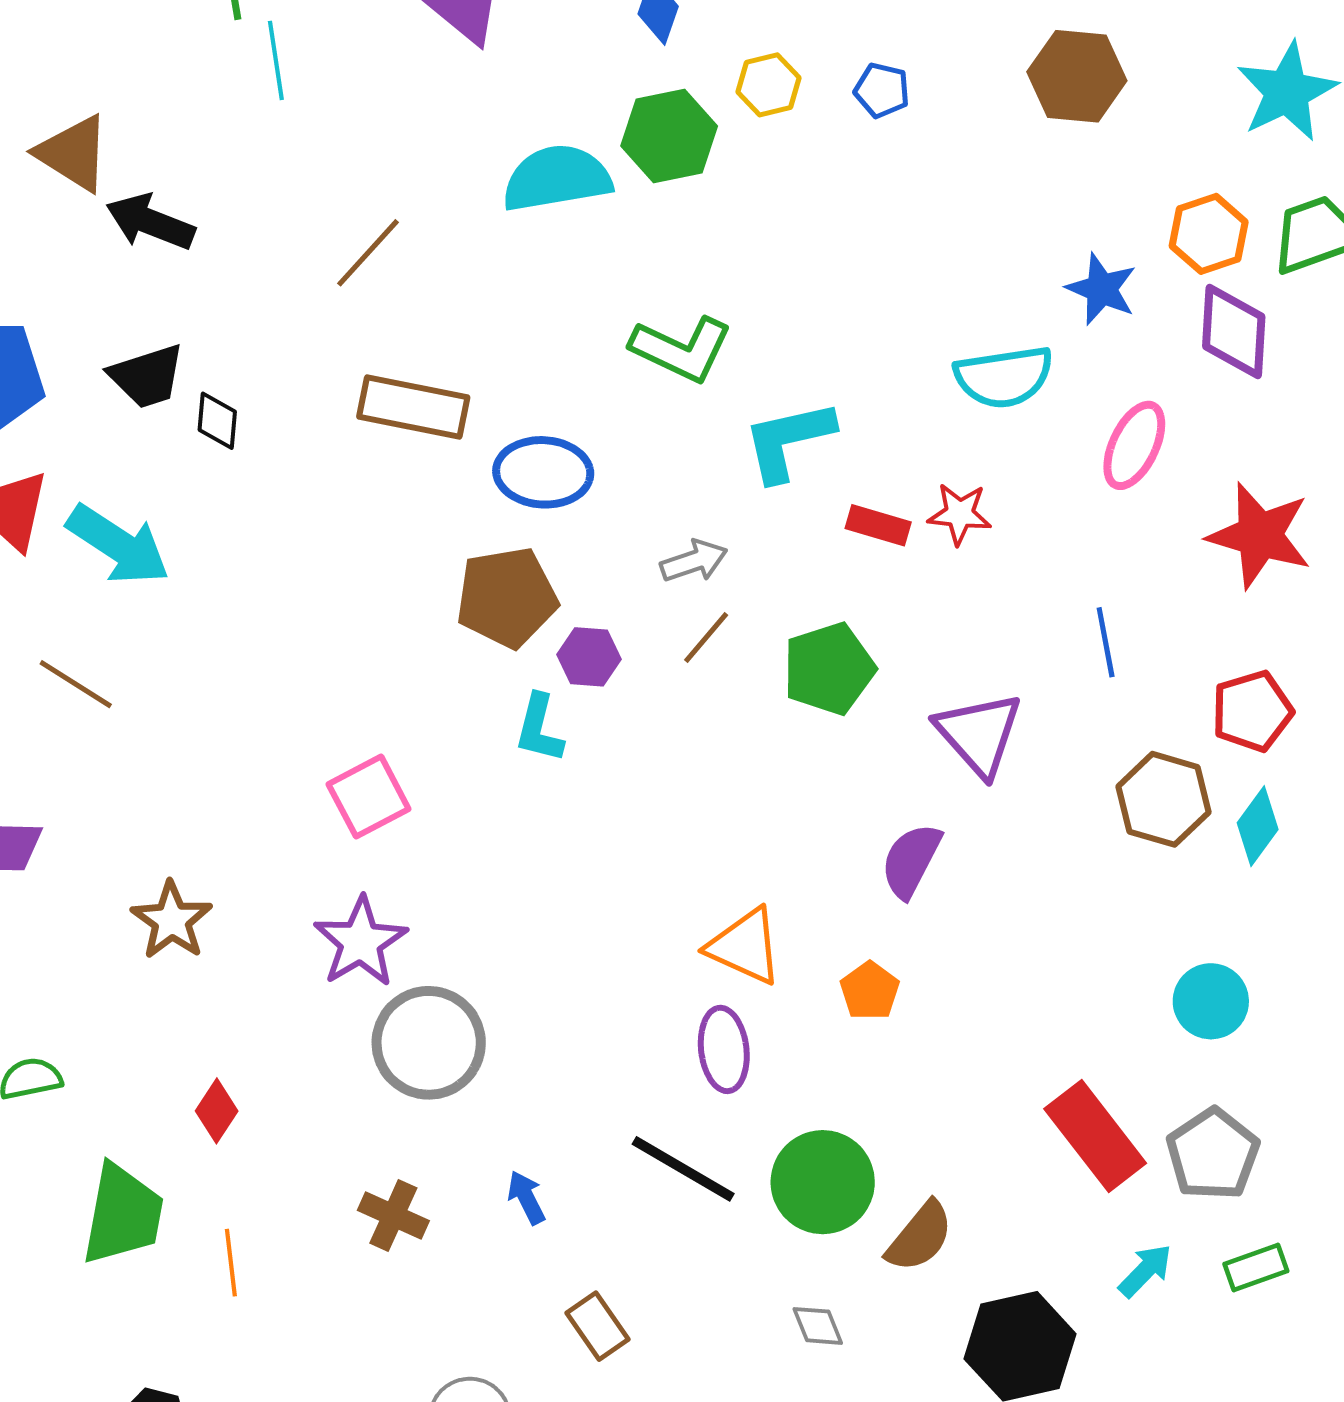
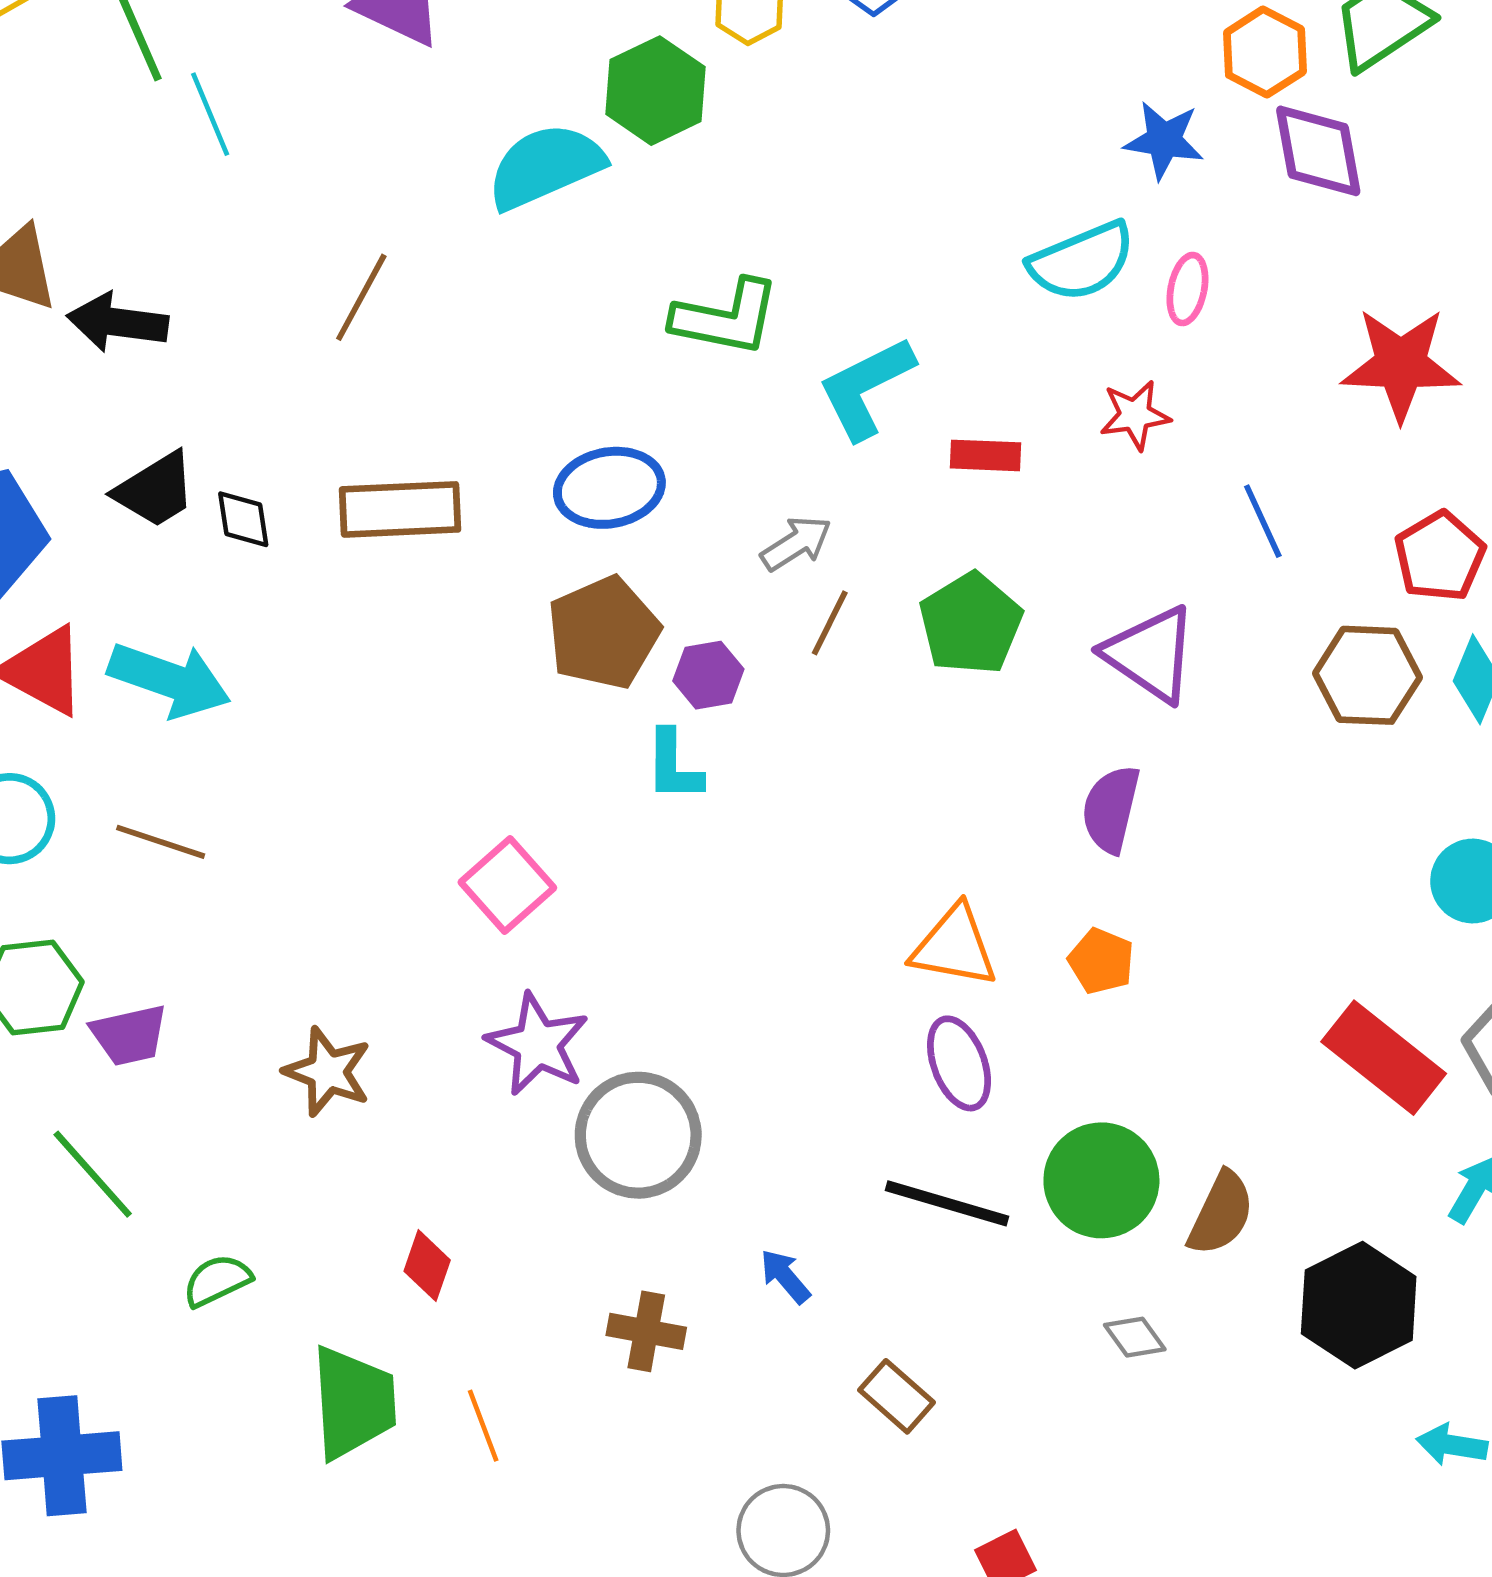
brown rectangle: (413, 407) -> (400, 509), moved
pink ellipse: (1134, 445) -> (1187, 289), moved, size x0.7
red star: (960, 514) -> (1135, 415), moved

